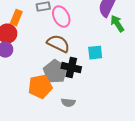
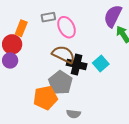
cyan square: (95, 53) -> (101, 63), turned -35
black cross: (71, 68) -> (77, 64), moved

